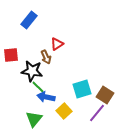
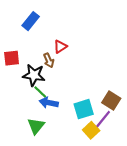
cyan square: (82, 89) -> (84, 109), moved
yellow square: (64, 111) -> (91, 130), moved

